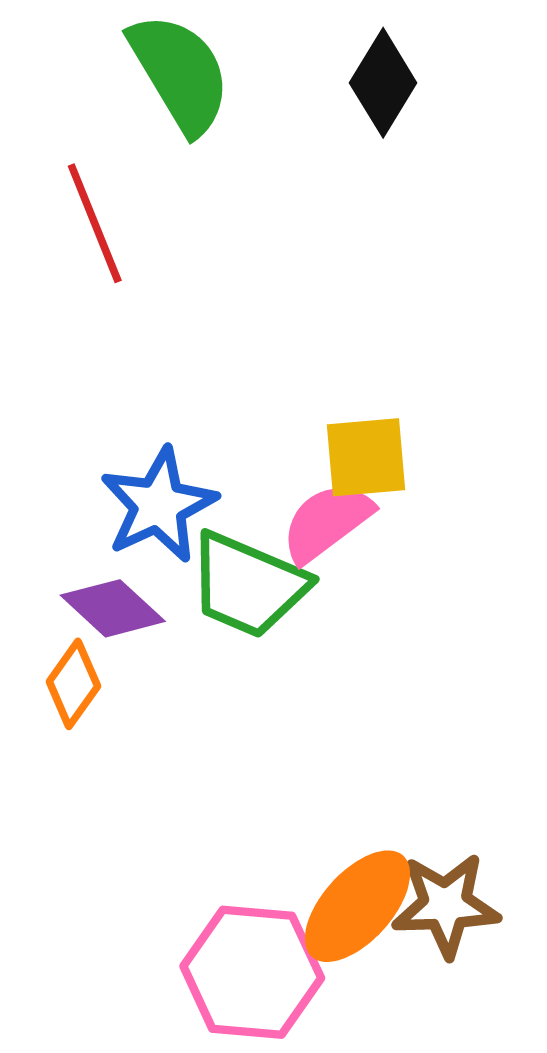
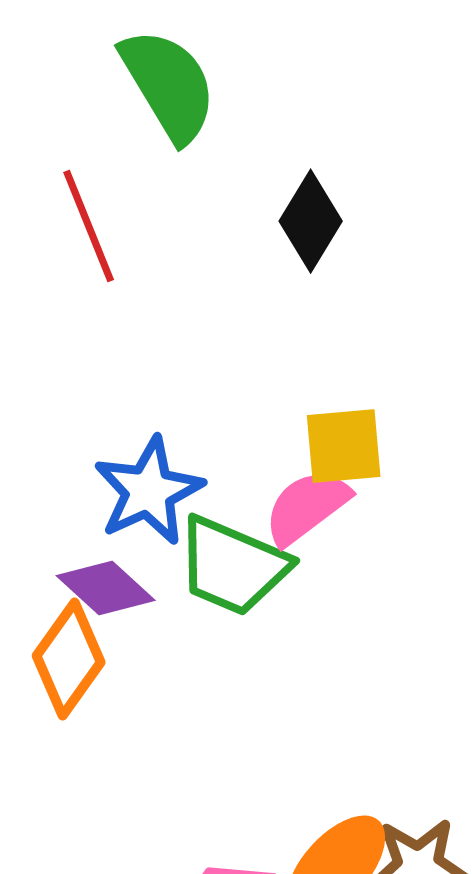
black diamond: (383, 83) -> (311, 221), moved
orange diamond: (73, 684) -> (69, 659), size x1.4

